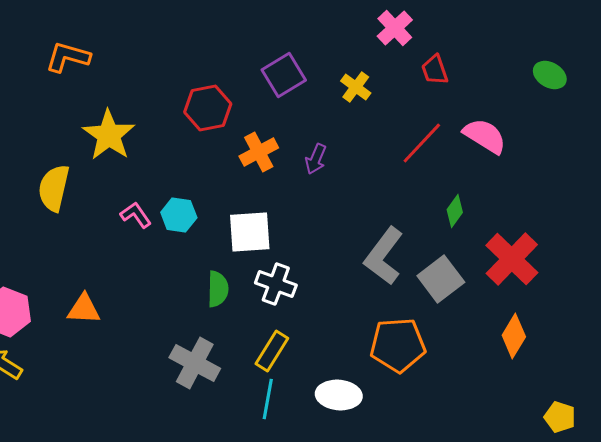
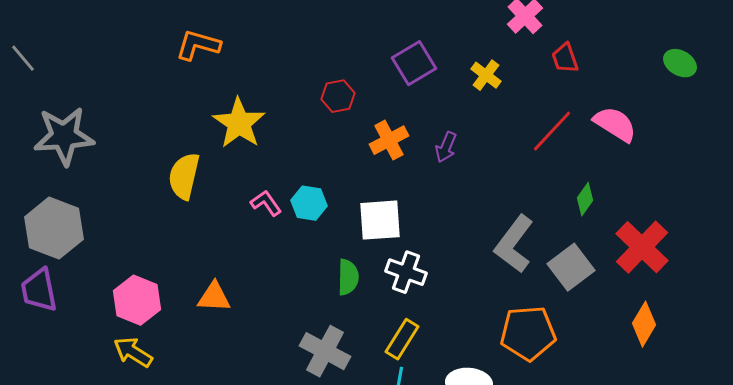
red hexagon: (208, 108) -> (338, 96), size x0.7

